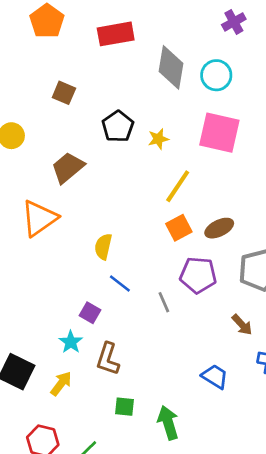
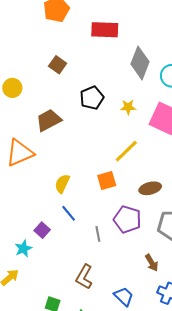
yellow star: (158, 139) -> (128, 107), moved
orange square: (179, 228) -> (107, 180), moved
brown L-shape: (108, 359) -> (84, 277), moved

